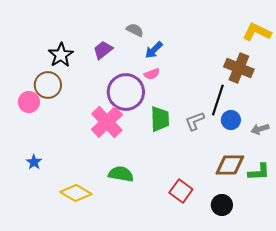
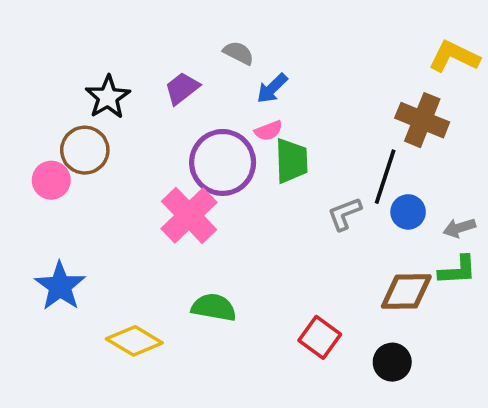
green trapezoid: (160, 119) -> (291, 161), moved
blue star: (34, 162) -> (60, 286), size x1.8
green L-shape: (259, 172) -> (458, 270), moved

